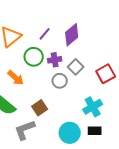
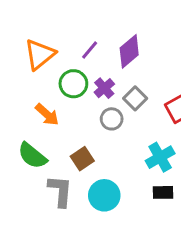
purple cross: (55, 60) -> (104, 88), turned -32
gray L-shape: (25, 130) -> (60, 191), turned 115
cyan circle: (70, 133) -> (104, 195), moved

